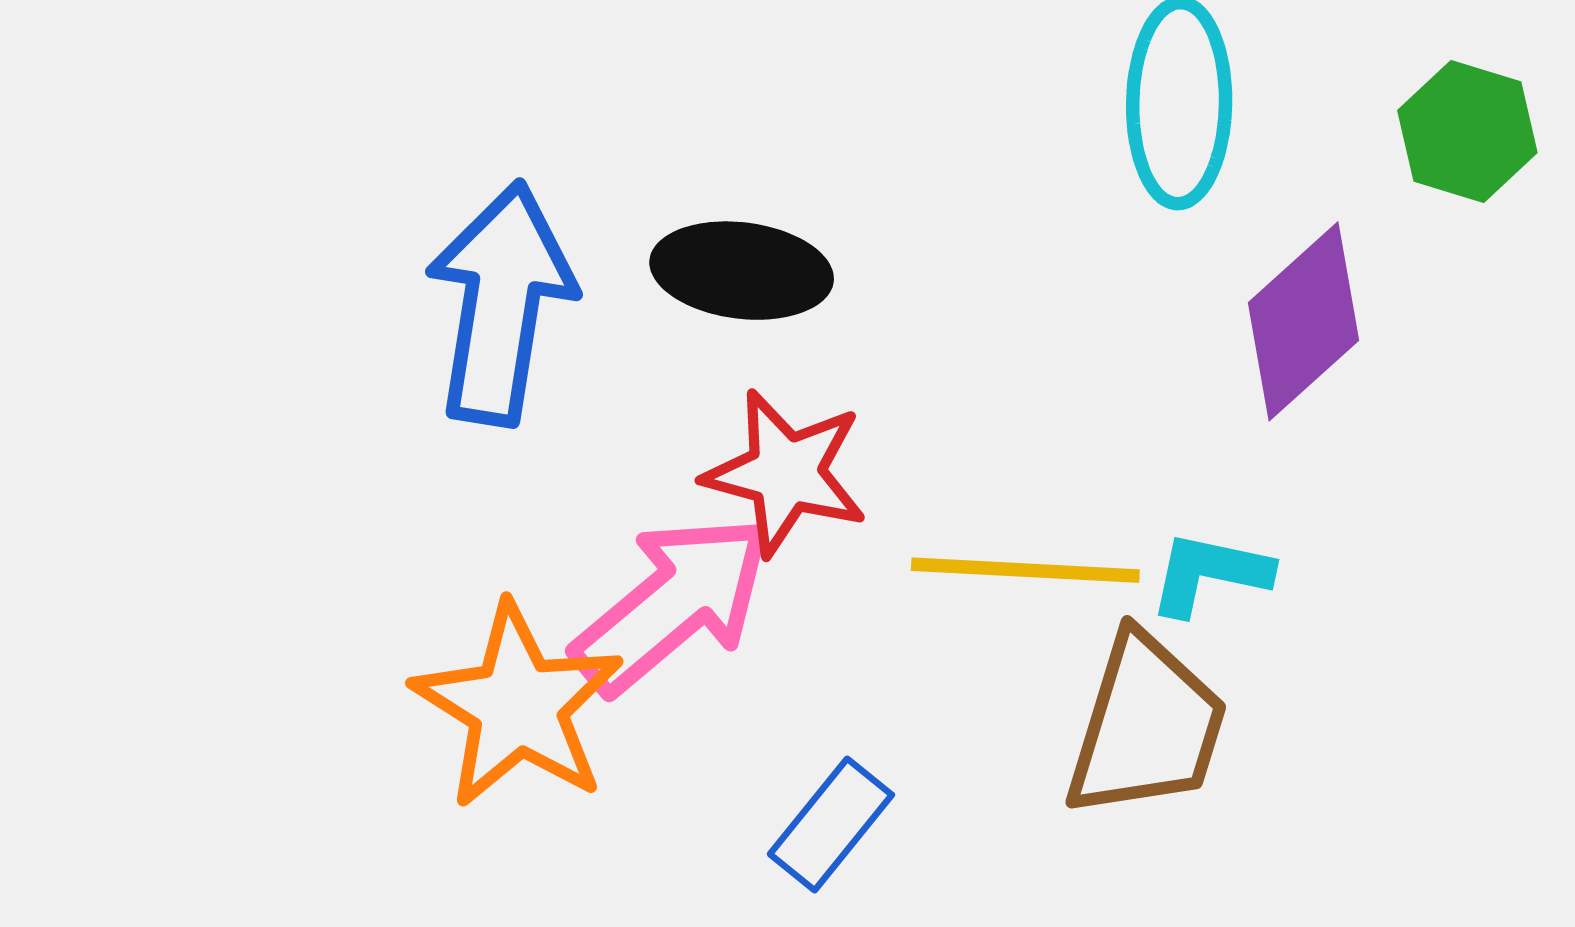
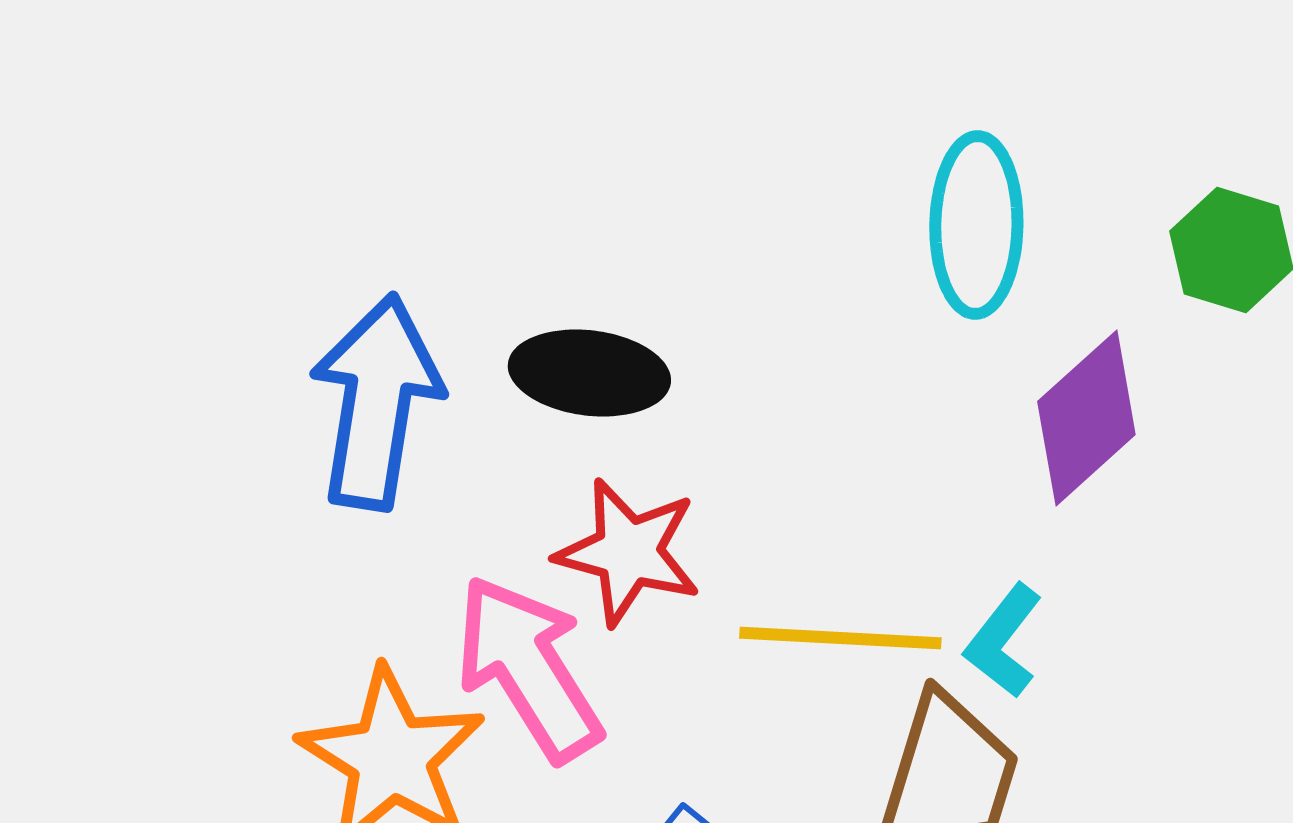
cyan L-shape: (1210, 574) -> (1003, 641), turned -64
pink arrow: (673, 604) -> (528, 668), turned -82

